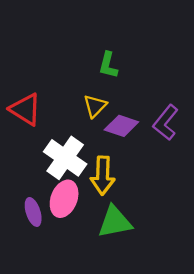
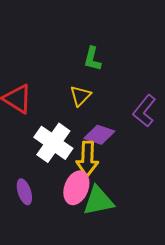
purple diamond: (121, 126) -> (99, 135), moved
pink ellipse: (64, 199) -> (76, 188), moved

